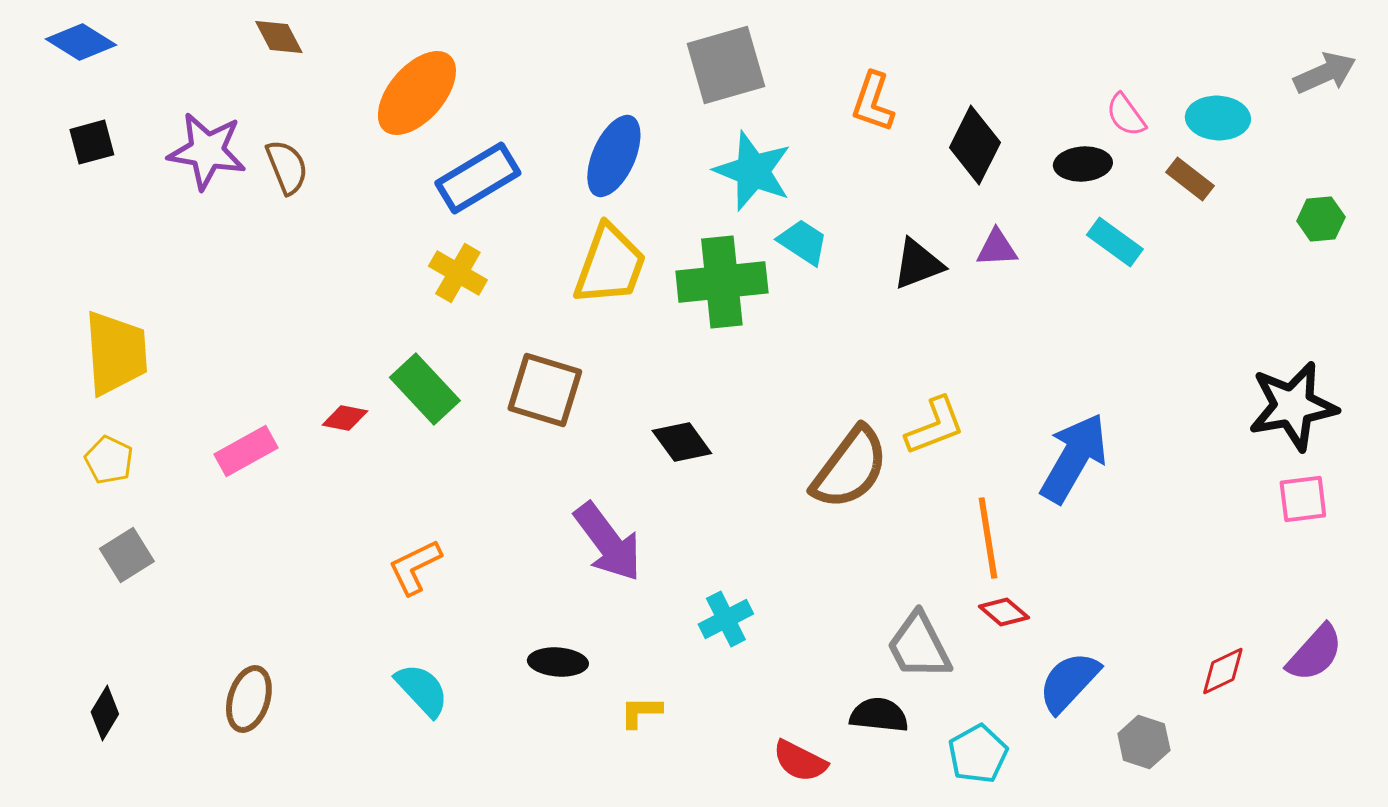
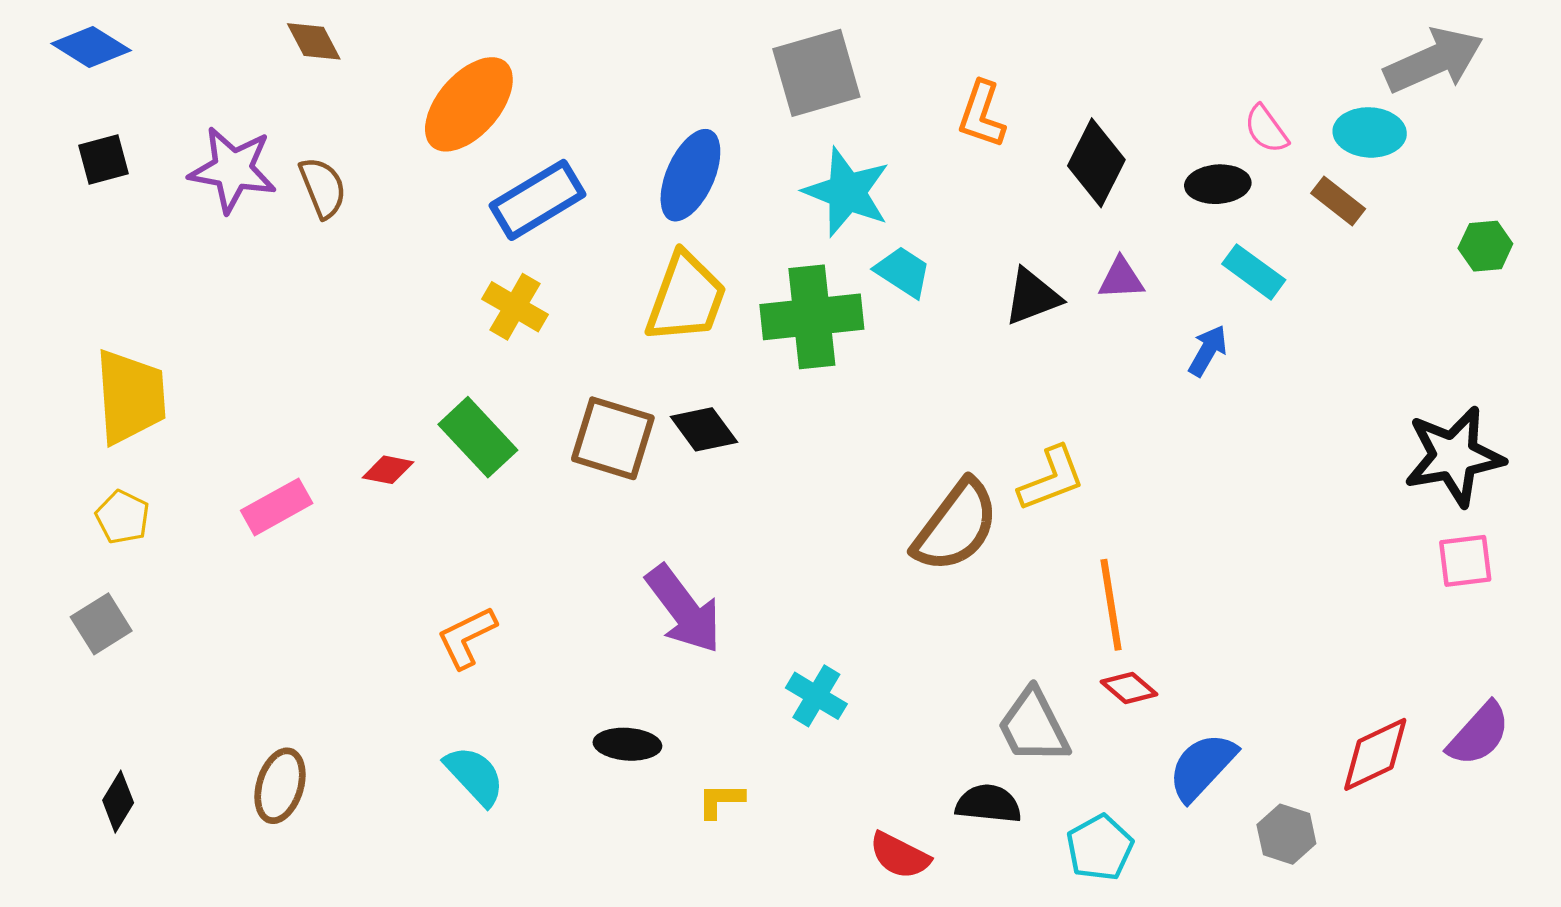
gray arrow: (1325, 73) -> (1434, 60), moved, size x1.4
black diamond: (682, 442) -> (704, 429), moved
blue arrow: (1074, 458) -> (1208, 351), moved, size x0.5
gray square: (127, 555) -> (101, 624), moved
cyan cross: (726, 619) -> (816, 696), turned -32
red diamond: (1223, 671) -> (1375, 754), size x1.4

